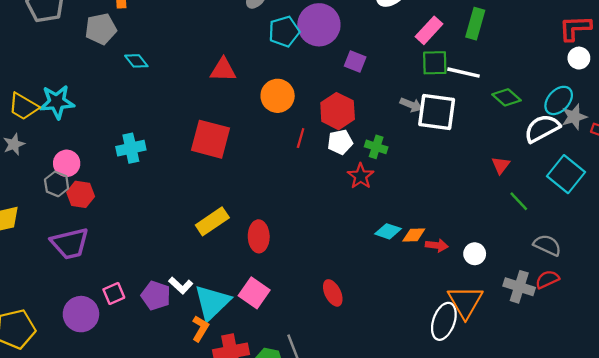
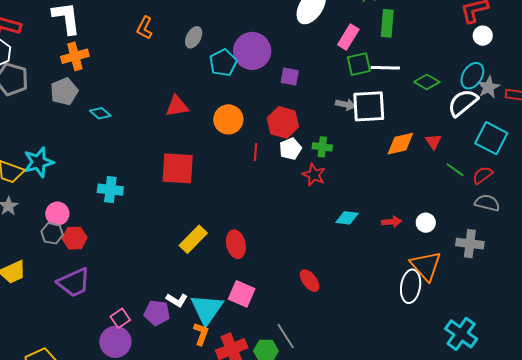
cyan cross: (131, 148) -> (110, 190), turned 30
orange diamond: (414, 235) -> (400, 144), moved, size x1.4
red semicircle: (547, 279) -> (483, 175), moved
purple circle: (81, 314) -> (115, 342), moved

